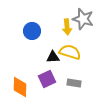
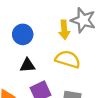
black triangle: (53, 57) -> (27, 65), moved

